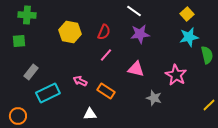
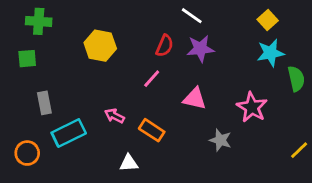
red semicircle: (104, 32) -> (165, 46), moved
gray rectangle: (31, 72) -> (44, 103), turned -49
orange circle: (18, 116) -> (27, 153), moved

